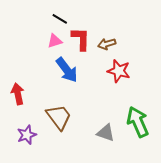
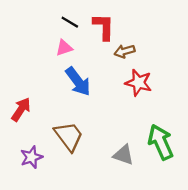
red L-shape: (81, 39) -> (104, 27), moved
red arrow: (18, 94) -> (21, 109), turned 45

